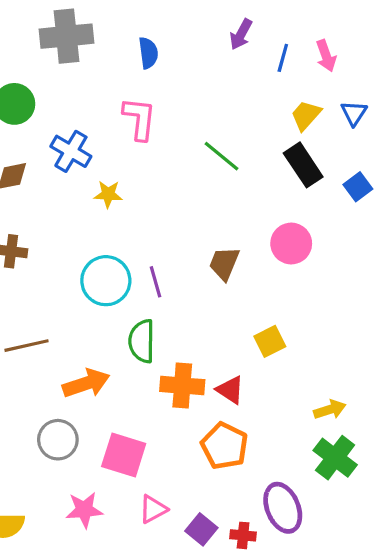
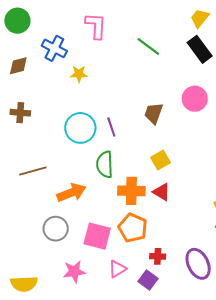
yellow square: (270, 341) -> (161, 160), moved
orange pentagon: (224, 446) -> (133, 228), moved
red cross: (243, 535) -> (158, 256), moved

